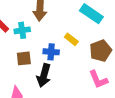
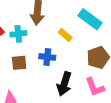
yellow rectangle: (71, 39) -> (65, 35), moved
black arrow: (44, 75) -> (64, 84), moved

